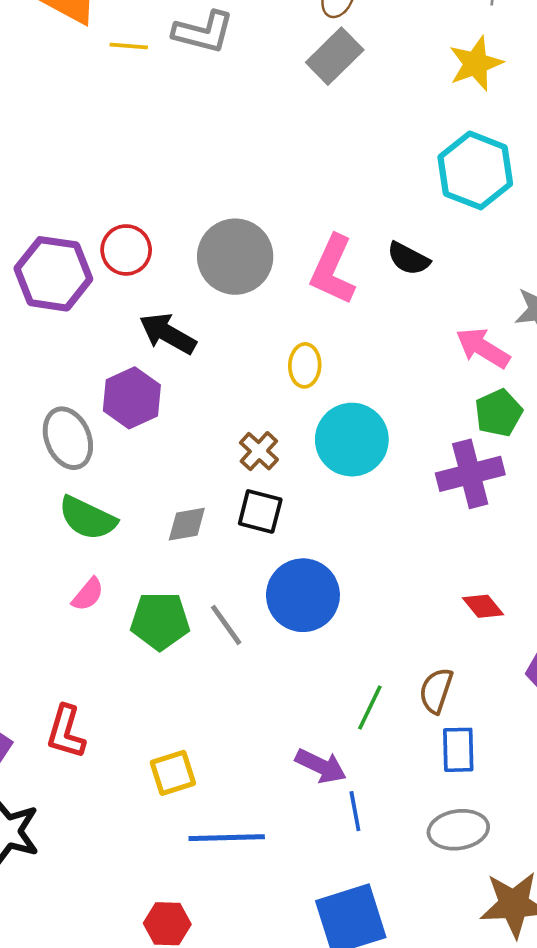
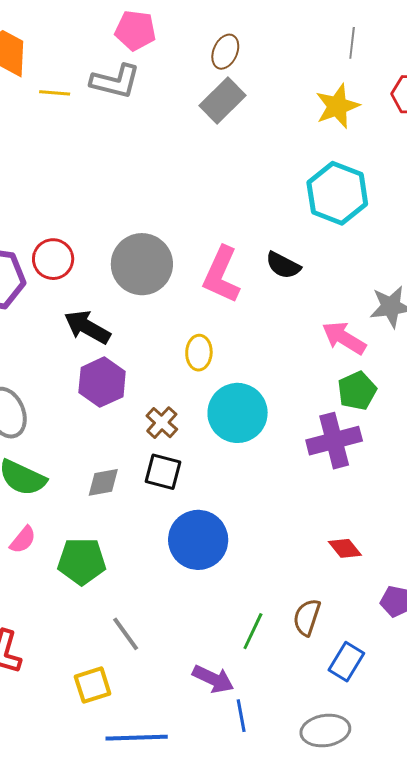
purple hexagon: (132, 398) -> (102, 382), moved
gray line: (226, 625) -> (126, 634), moved
blue rectangle: (458, 750) -> (346, 662), moved, turned 33

